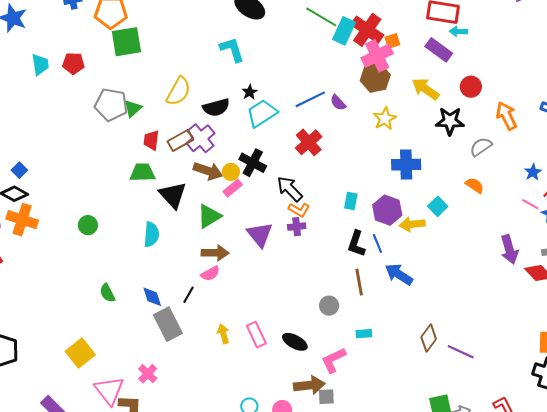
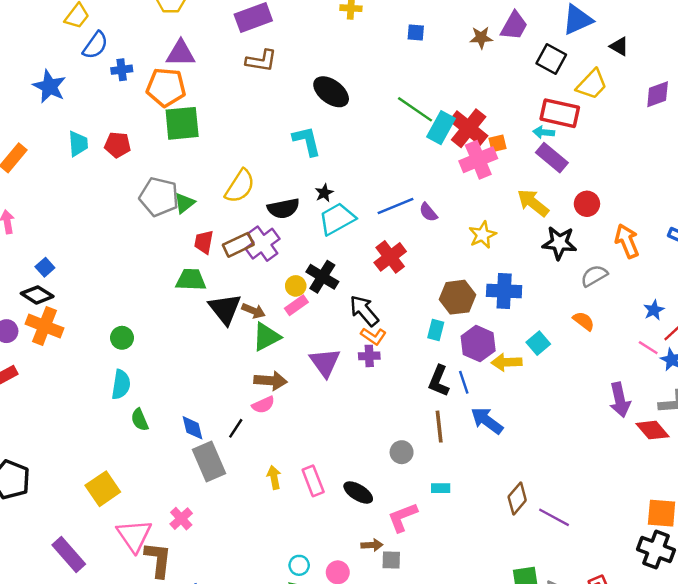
cyan arrow: (458, 31) -> (544, 132), moved
brown hexagon: (375, 78) -> (457, 297), moved
brown arrow: (208, 171) -> (253, 311), moved, size x0.7
cyan semicircle: (151, 234) -> (121, 385), moved
brown arrow: (309, 385) -> (372, 545), size x0.6

